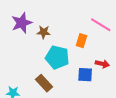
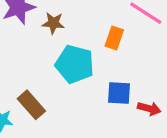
red arrow: (102, 64) -> (149, 109), moved
brown rectangle: (44, 83) -> (31, 105), moved

